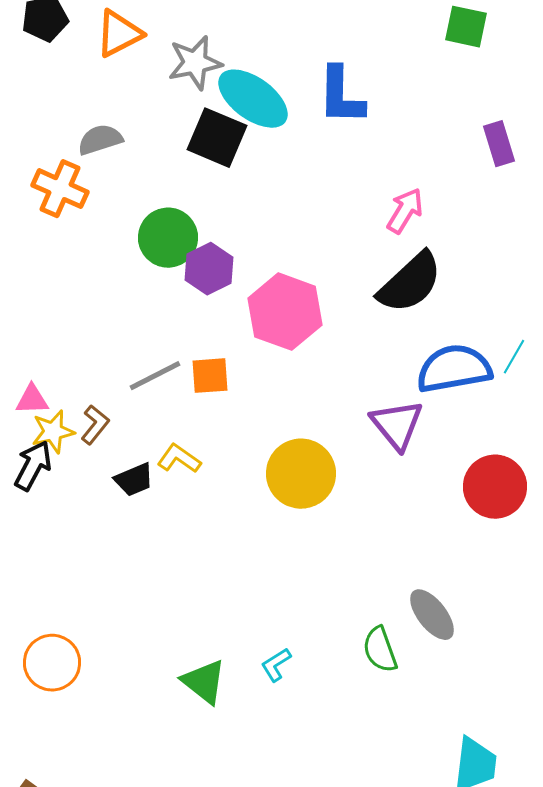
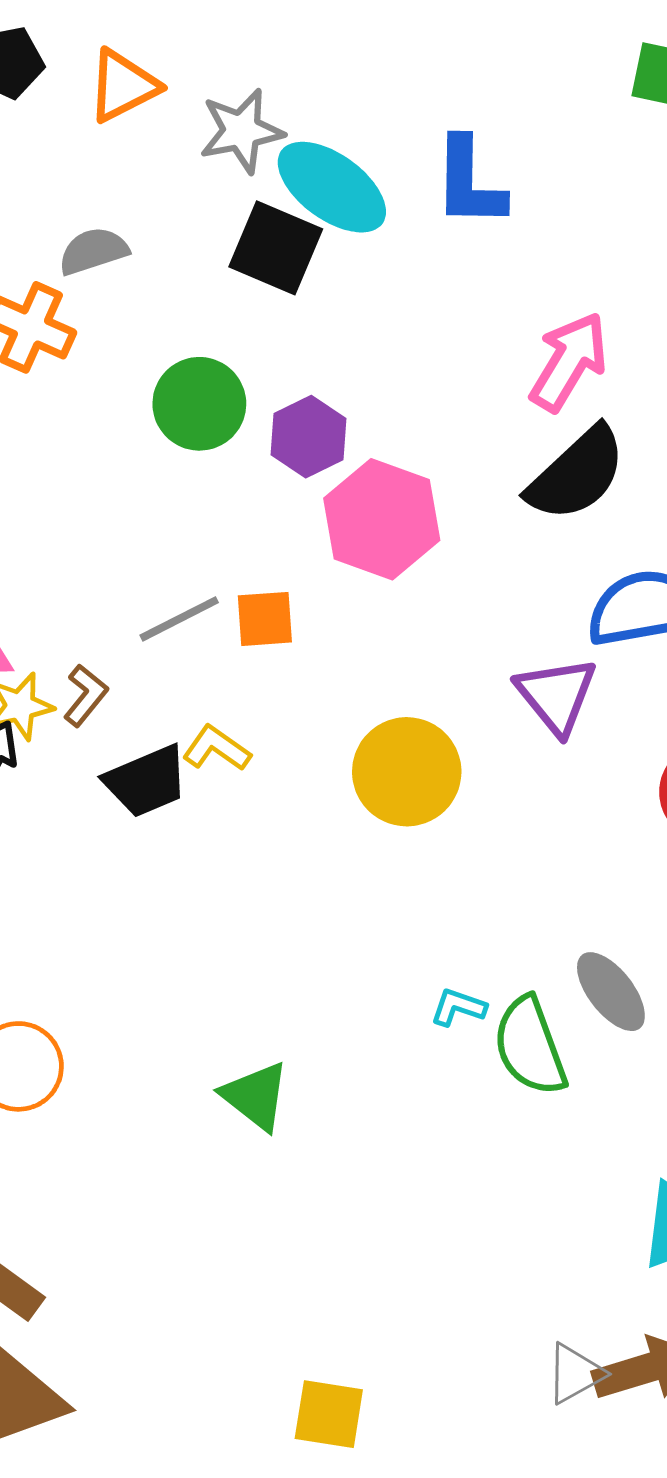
pink arrow: (405, 211) -> (569, 362), size x1.4
purple hexagon: (209, 269) -> (308, 437), moved
black trapezoid: (134, 480) -> (146, 781), size x1.4
green semicircle: (380, 650) -> (530, 1046), size x1.4
cyan L-shape: (276, 665) -> (458, 1007), moved, turned 51

